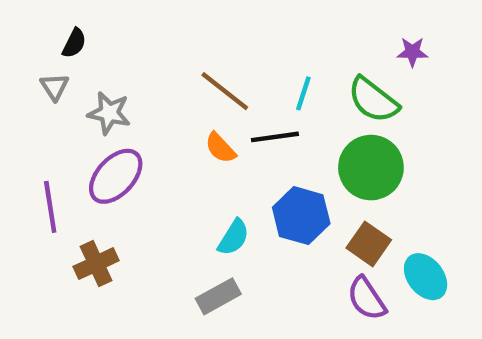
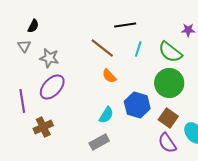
black line: (275, 137) -> (125, 25), moved
orange semicircle: (220, 148) -> (109, 76), moved

